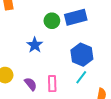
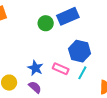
blue star: (35, 45) -> (35, 68), moved
pink rectangle: (52, 84) -> (61, 69), moved, turned -56

